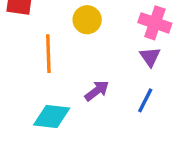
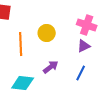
yellow circle: (87, 20) -> (47, 33), moved
purple triangle: (150, 57) -> (84, 46), turned 40

